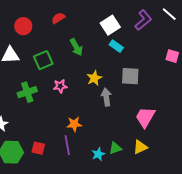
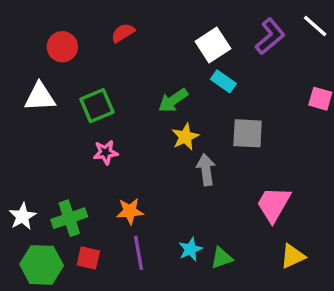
green arrow: (76, 47) -> (173, 100), moved, turned 84
pink star: (60, 86) -> (106, 152), moved
green cross: (27, 92) -> (69, 218), moved
orange star: (74, 124) -> (130, 211), moved
yellow triangle: (140, 147) -> (293, 256), moved
cyan star: (98, 154) -> (190, 249), moved

